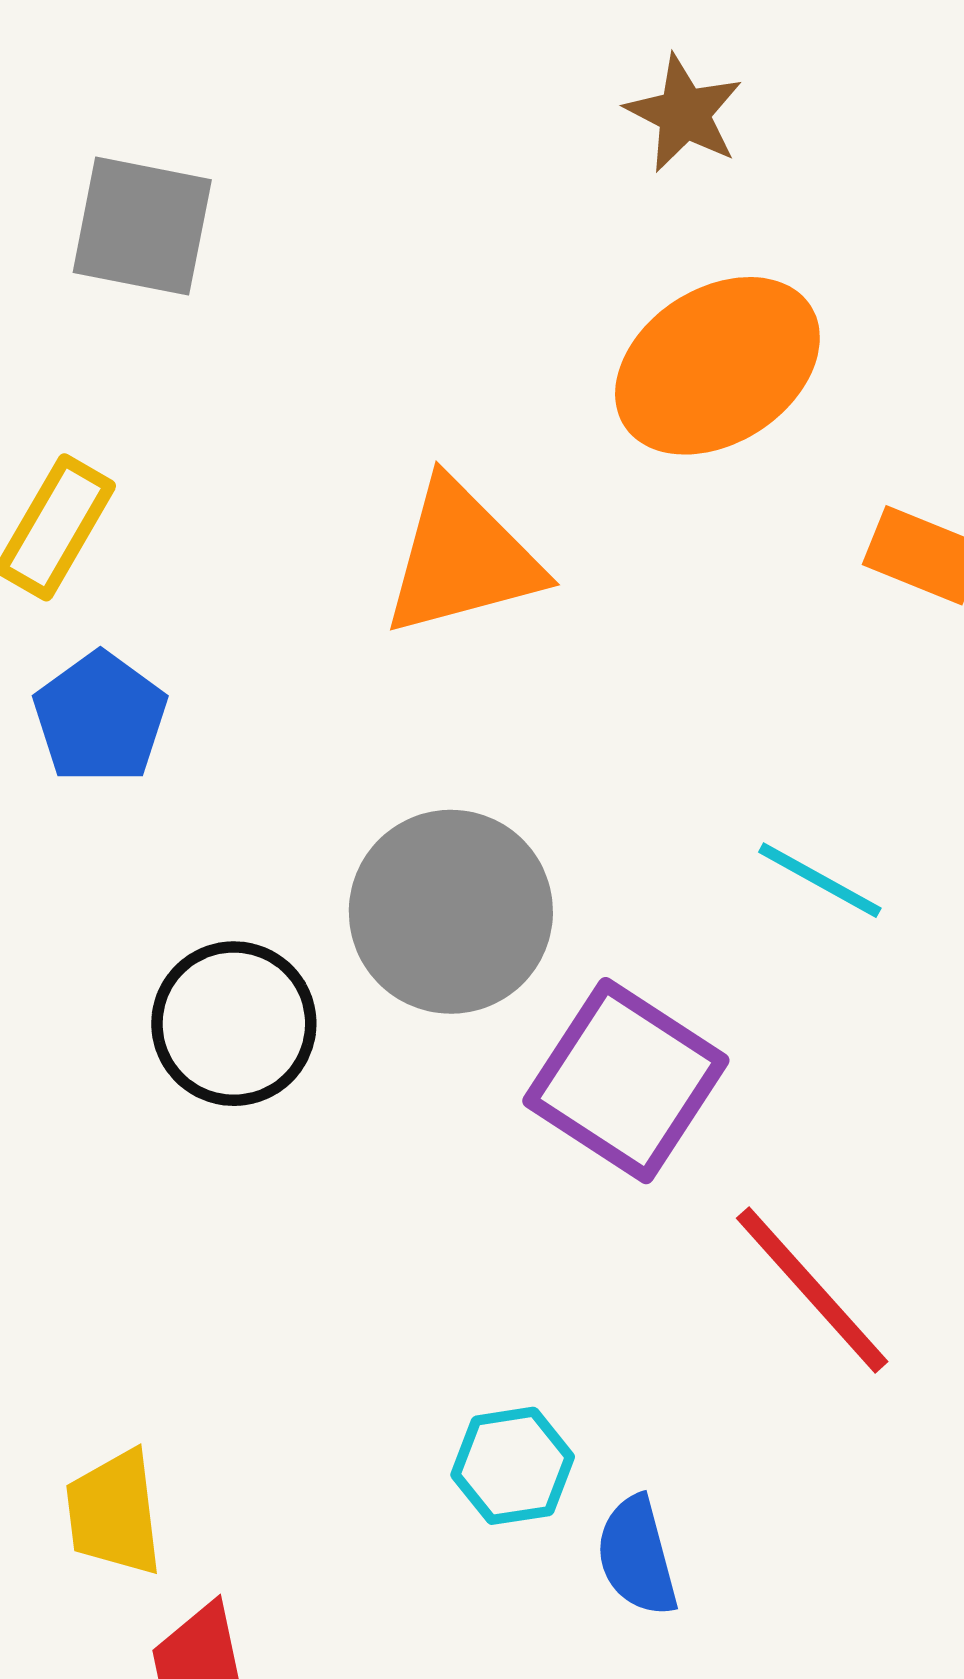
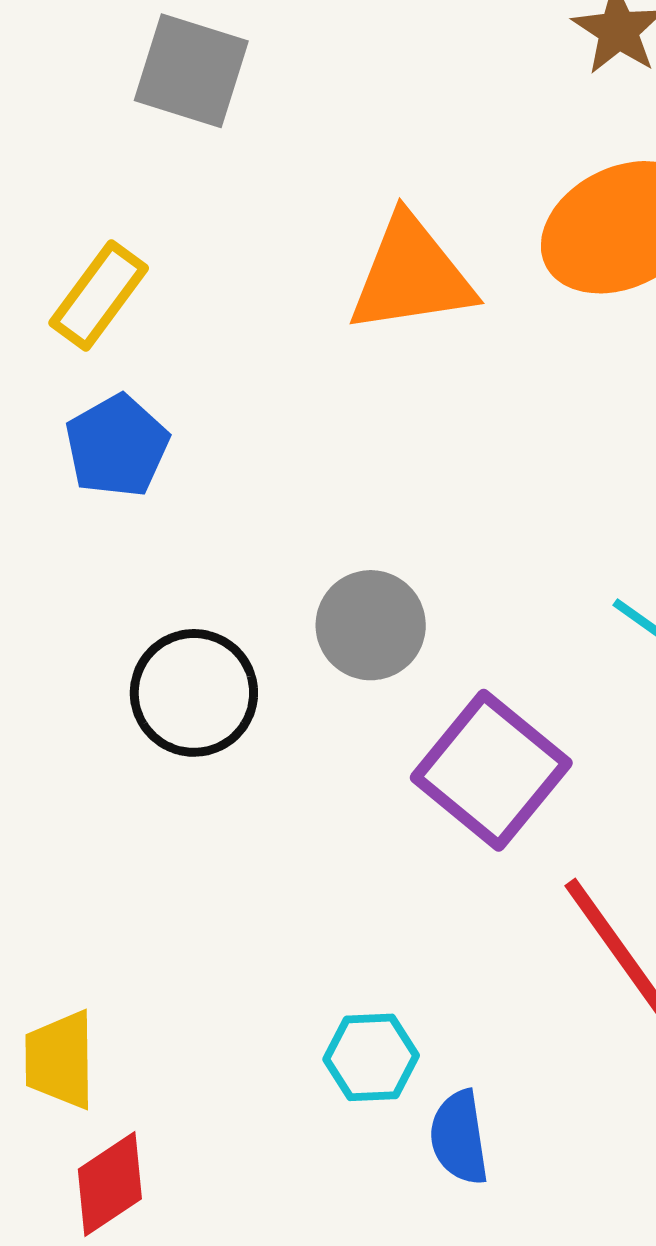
orange triangle: (462, 559) -> (411, 275), moved
gray circle: (451, 912) -> (371, 625), size x0.7

